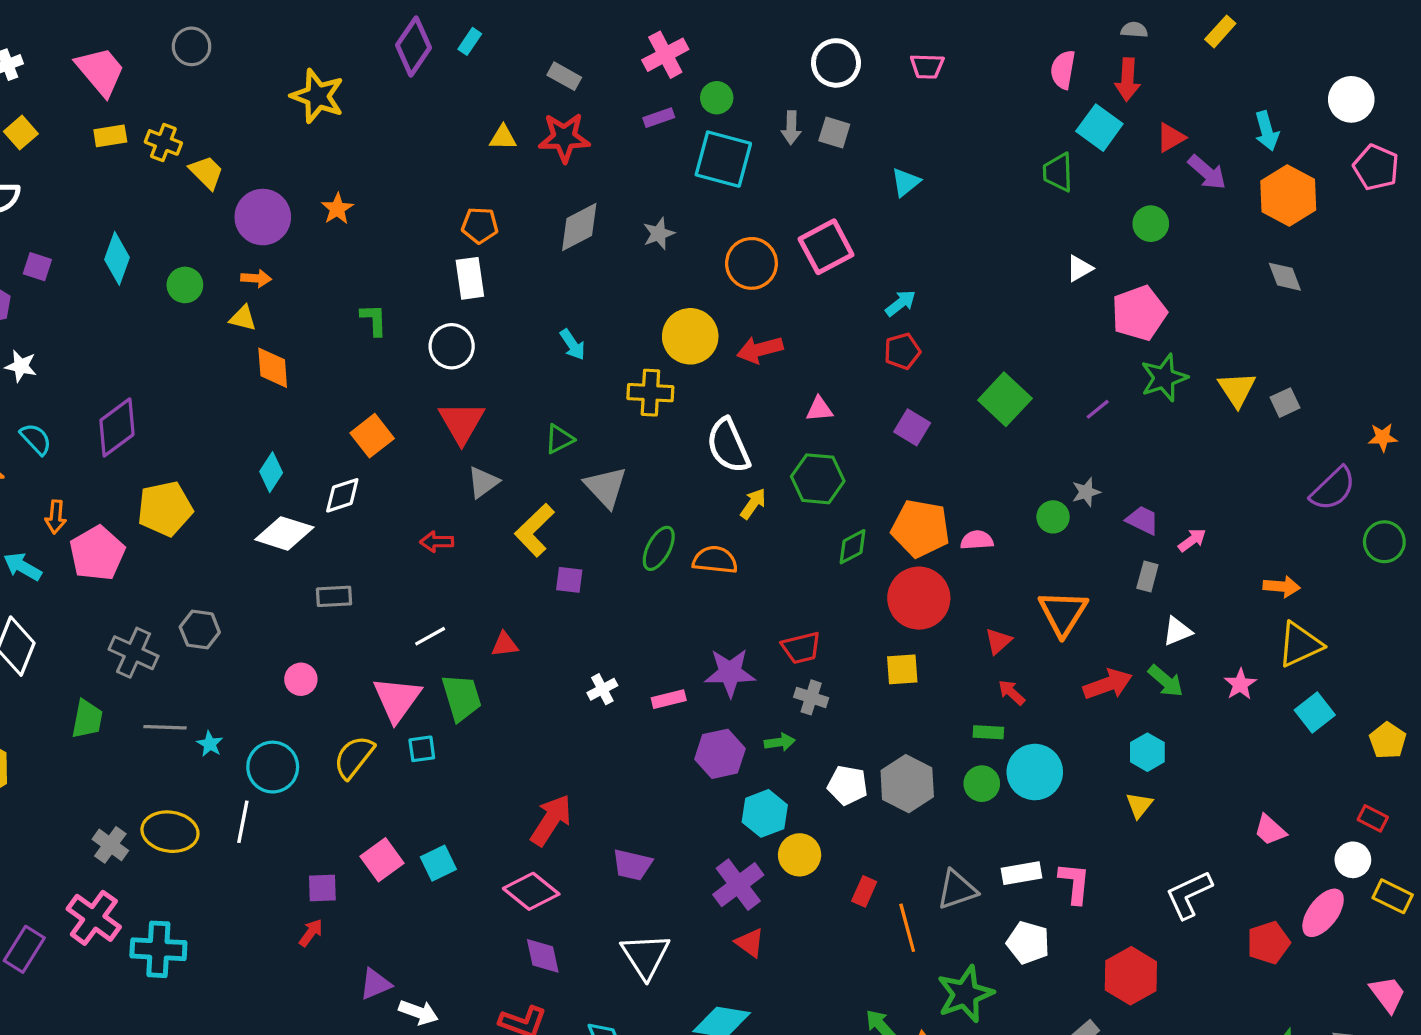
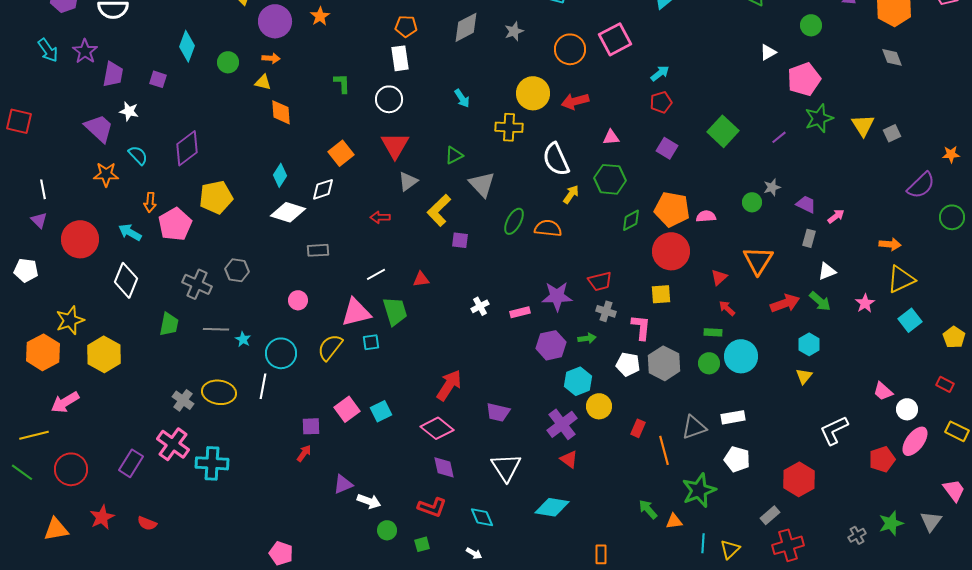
purple square: (37, 267) -> (158, 79), moved
pink triangle: (397, 699) -> (356, 312), turned 40
white circle: (1353, 860) -> (907, 409), moved
pink L-shape: (1075, 883) -> (641, 327), moved

